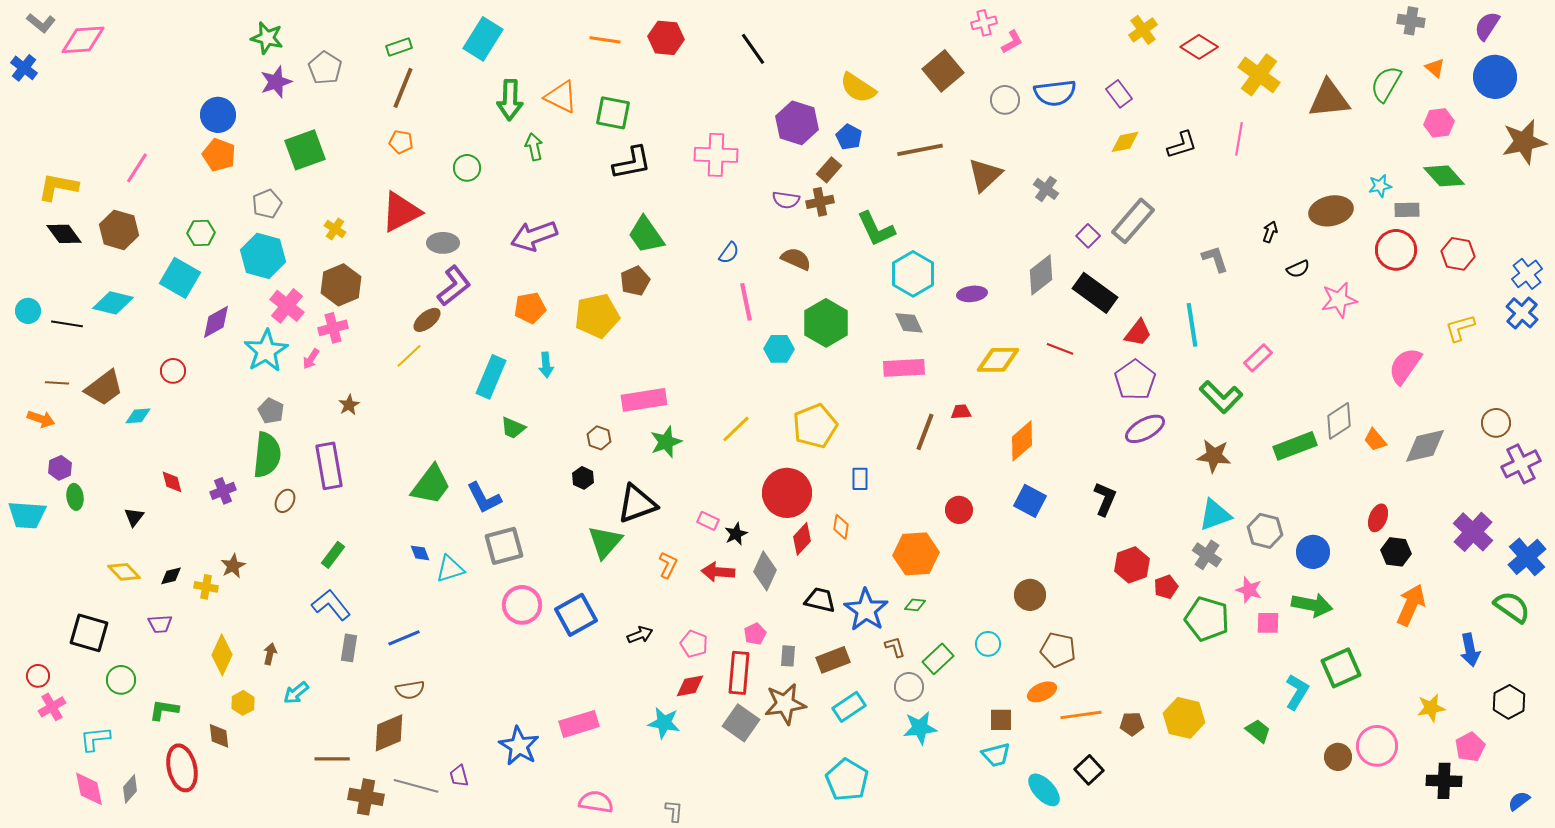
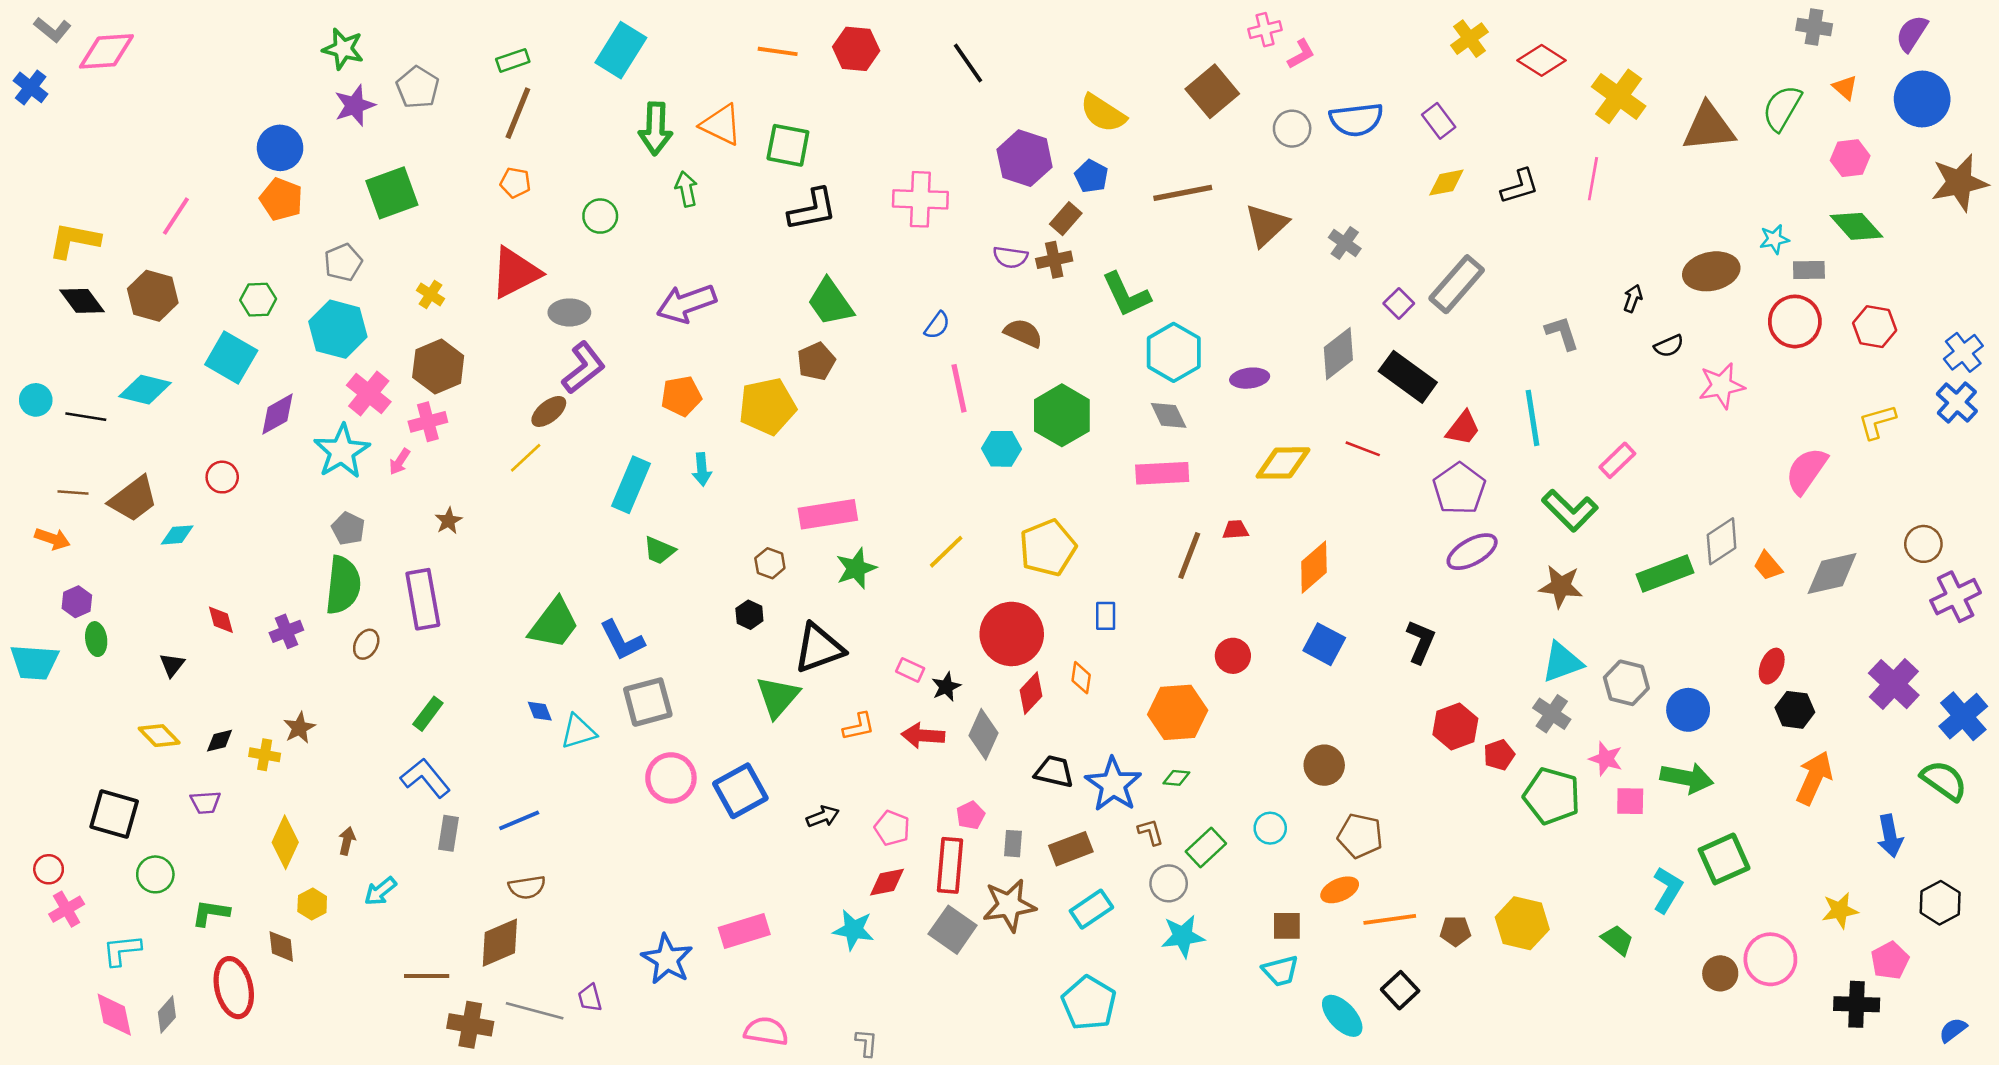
orange L-shape: (668, 565) -> (859, 727), turned 52

